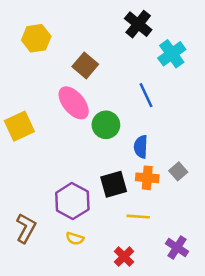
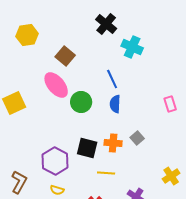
cyan cross: (172, 54) -> (132, 47), turned -30
blue semicircle: (141, 147) -> (115, 104), moved
black square: (114, 184) -> (87, 148), turned 30

